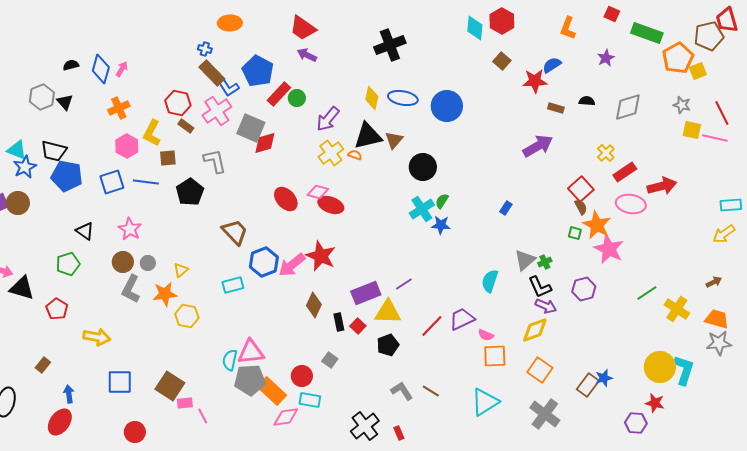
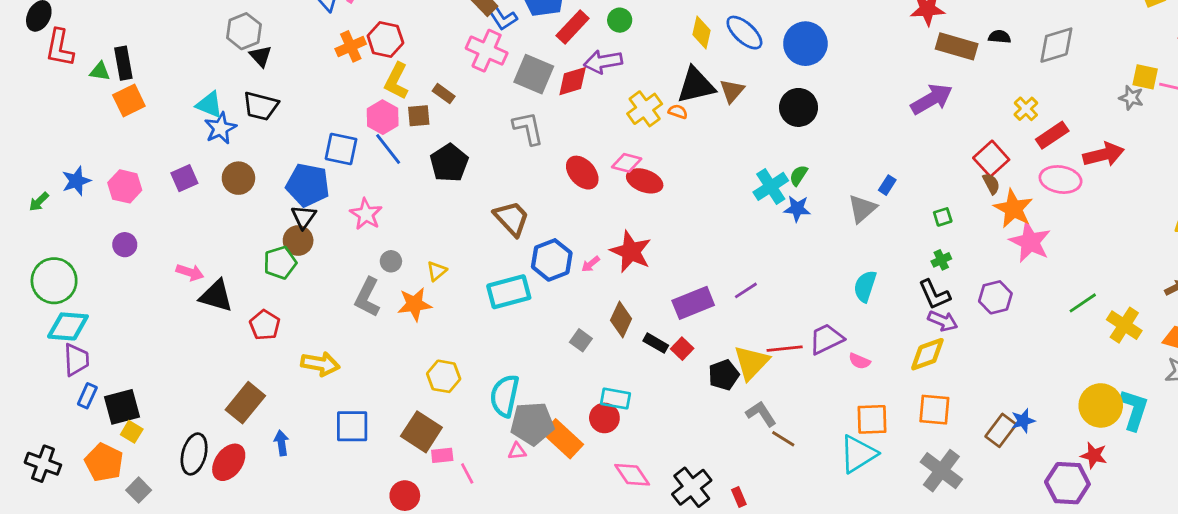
green circle: (297, 98) -> (620, 20), moved
blue ellipse: (403, 98) -> (744, 33), turned 32
black triangle: (65, 102) -> (261, 56), moved
red hexagon: (178, 103) -> (385, 39), moved
gray star: (682, 105) -> (1131, 98), moved
brown rectangle: (556, 108) -> (957, 46), size x1.8
pink cross: (217, 111) -> (487, 51), turned -32
purple arrow: (328, 119) -> (603, 62), moved, turned 40
brown rectangle: (186, 126) -> (444, 94), moved
red diamond: (265, 143) -> (573, 81), moved
pink hexagon: (127, 146) -> (383, 117), moved
gray L-shape: (215, 161) -> (528, 128), moved
black circle: (423, 167) -> (799, 107), moved
blue pentagon: (67, 176) -> (308, 185), moved
blue square: (112, 182) -> (341, 149), turned 30
blue line: (146, 182) -> (388, 149), turned 45
brown circle: (18, 203) -> (238, 178), moved
black triangle: (85, 231) -> (304, 217), turned 30
green square: (575, 233) -> (943, 217), moved, turned -32
gray triangle: (525, 260) -> (862, 209), moved
brown circle: (123, 262) -> (298, 241), moved
pink arrow: (292, 265) -> (591, 264), size x0.5
cyan rectangle: (233, 285) -> (509, 292), size x1.4
yellow triangle: (388, 312) -> (751, 362), moved, turned -48
yellow hexagon: (187, 316) -> (444, 376), moved
black rectangle: (339, 322) -> (656, 343), turned -48
red line: (432, 326) -> (785, 349), turned 40
pink triangle: (251, 352) -> (517, 451), moved, size x0.5
orange square: (495, 356) -> (872, 419), moved
cyan semicircle: (230, 360) -> (505, 396), size x1.4
gray square: (330, 360) -> (581, 340), moved
brown rectangle: (43, 365) -> (245, 403), size x1.8
orange square: (540, 370) -> (934, 410), turned -30
gray L-shape: (402, 391) -> (761, 414), moved
cyan rectangle: (310, 400) -> (616, 399), moved
pink diamond: (286, 417) -> (632, 475), moved, turned 64
red ellipse: (60, 422) -> (229, 462), moved
purple hexagon: (636, 423) -> (1067, 483), size x1.4
red circle: (135, 432) -> (405, 496), moved

